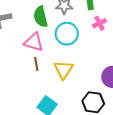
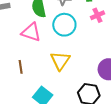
brown line: (36, 64) -> (21, 67), moved

